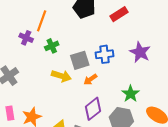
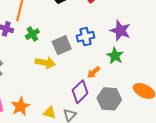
orange arrow: (90, 79) -> (94, 72), moved
green star: (131, 94) -> (115, 56), moved

